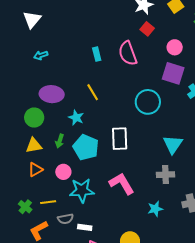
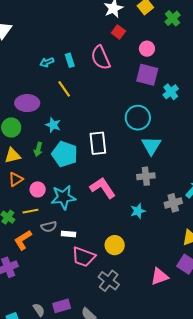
cyan arrow: (41, 55) -> (47, 62), moved
yellow line: (93, 92) -> (64, 89), moved
cyan circle: (148, 102) -> (138, 118), moved
pink circle: (63, 172) -> (38, 189), moved

